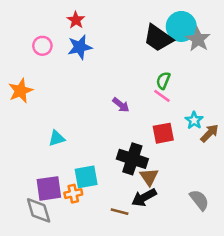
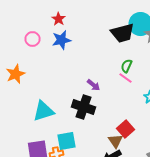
black trapezoid: (158, 38) -> (122, 33), turned -50
red square: (163, 133) -> (126, 129), moved, turned -30
cyan triangle: (57, 138) -> (44, 111), size x1.6
black cross: (132, 159) -> (84, 107), moved

